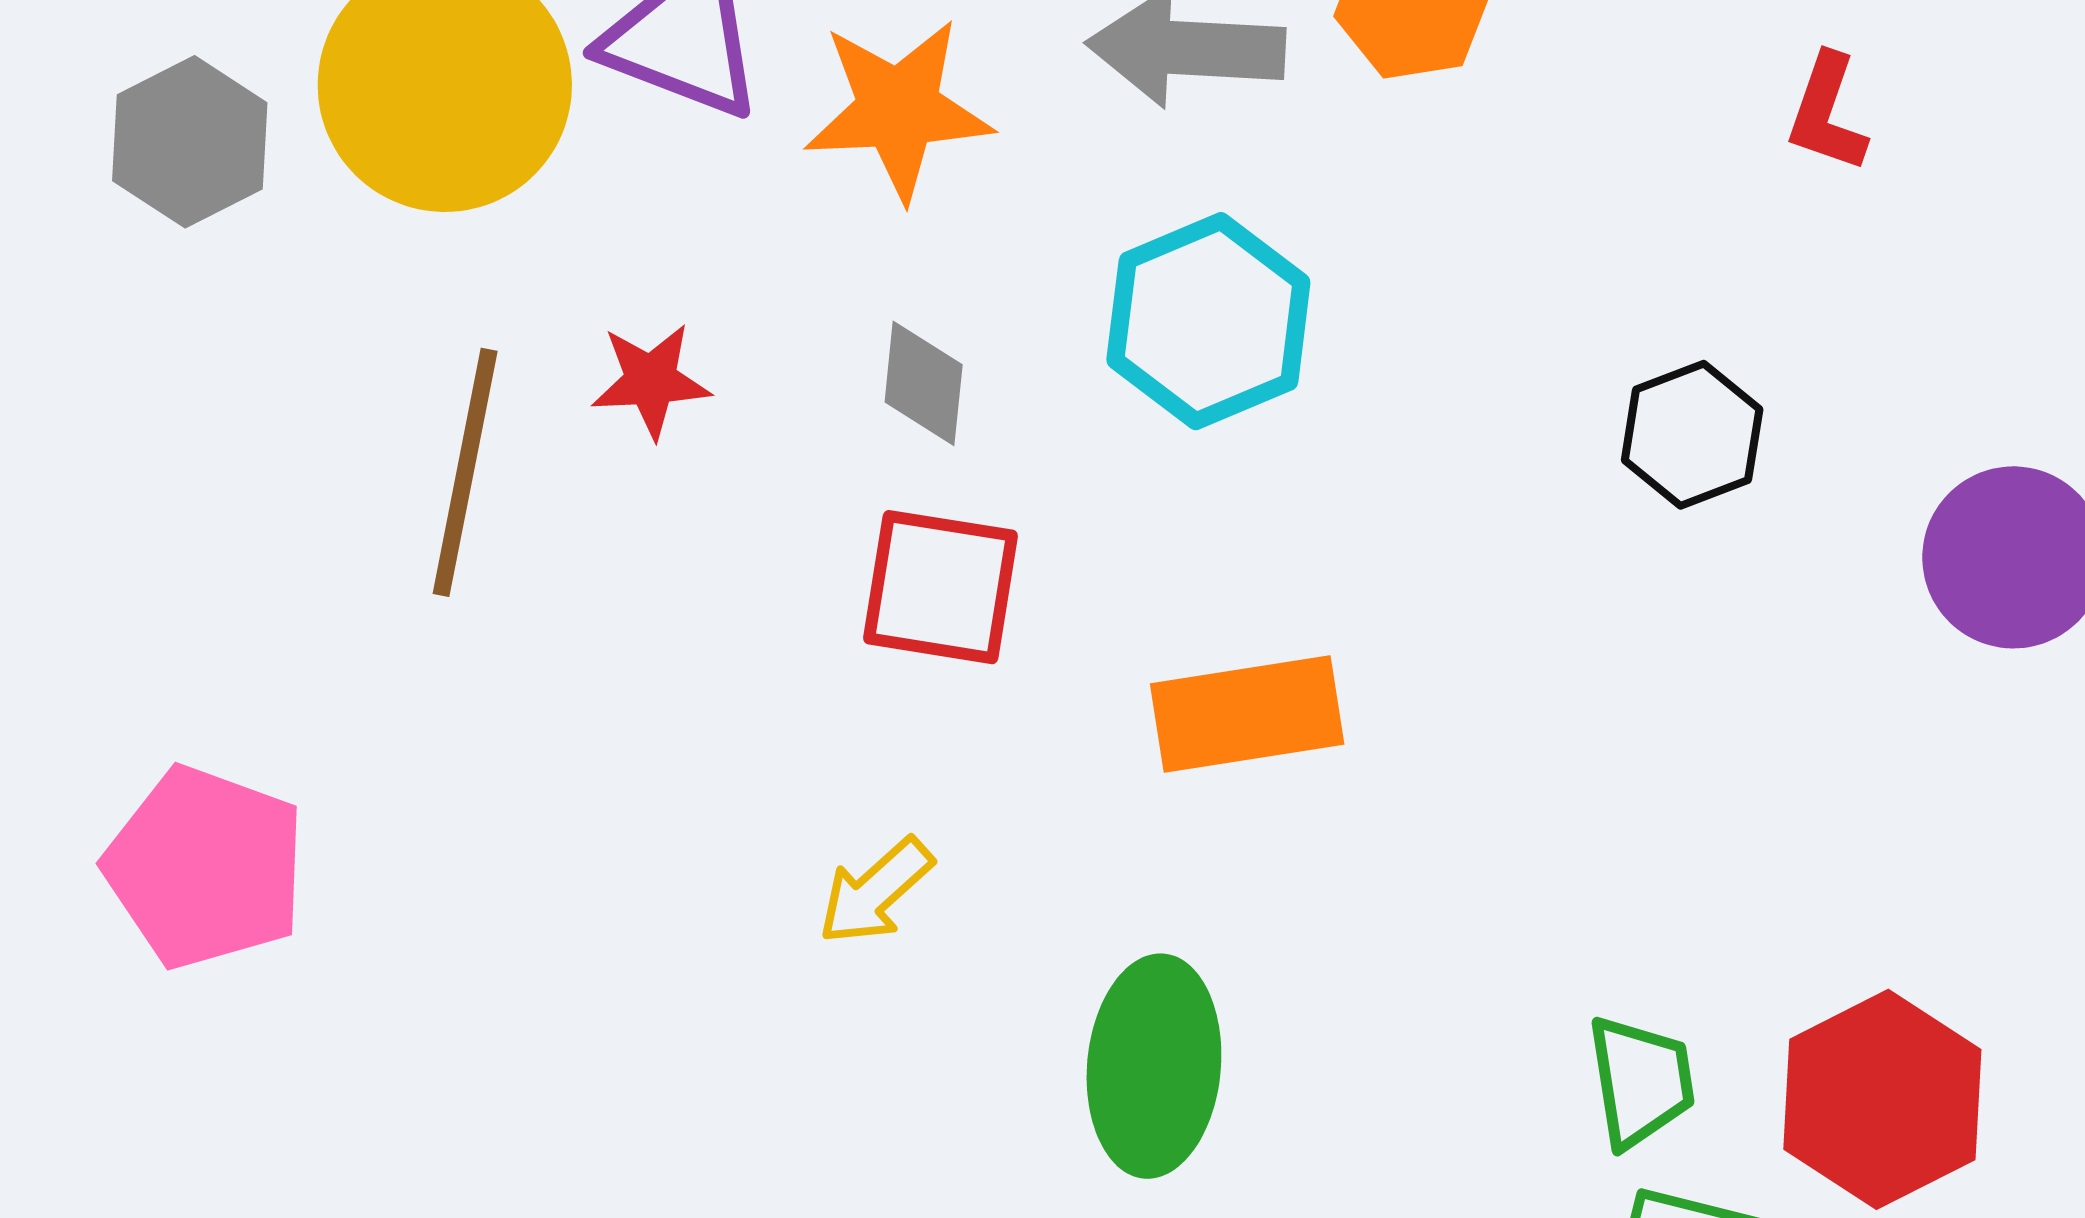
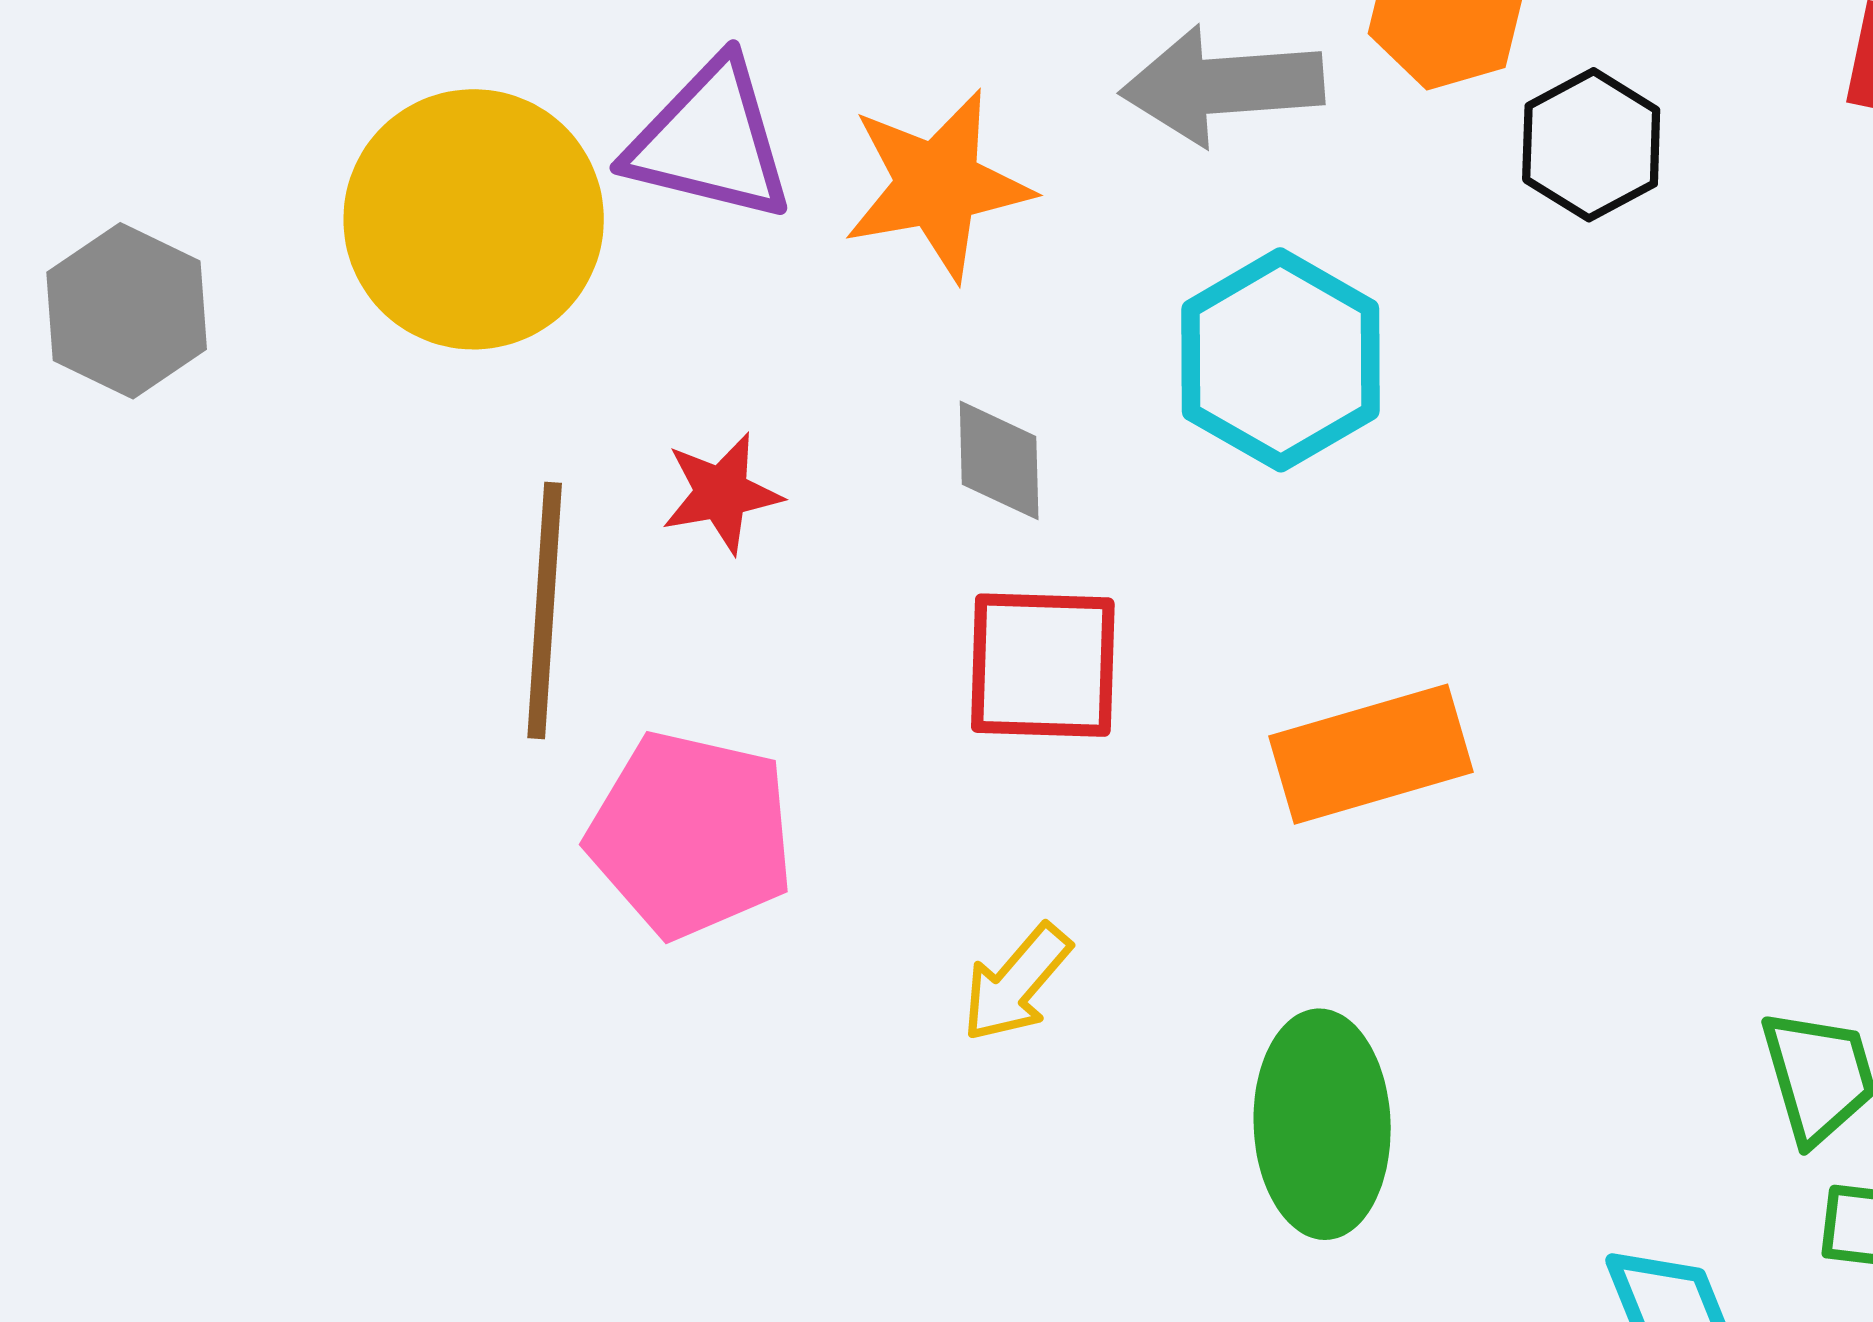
gray hexagon: (190, 142) -> (127, 311), moved
black hexagon: (1692, 435) -> (1591, 145), moved
pink pentagon: (205, 867) -> (691, 834), moved

